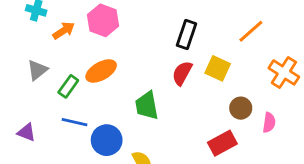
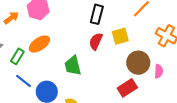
yellow square: (218, 68) -> (120, 36), turned -36
brown circle: (241, 108) -> (138, 63), size x1.5
blue line: (74, 122) -> (24, 81), turned 30

